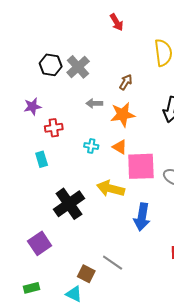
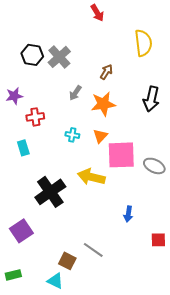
gray arrow: (94, 103) -> (75, 93), turned -56
orange triangle: (120, 147) -> (100, 136), turned 42
blue arrow: (142, 217) -> (128, 214), moved, size x0.6

